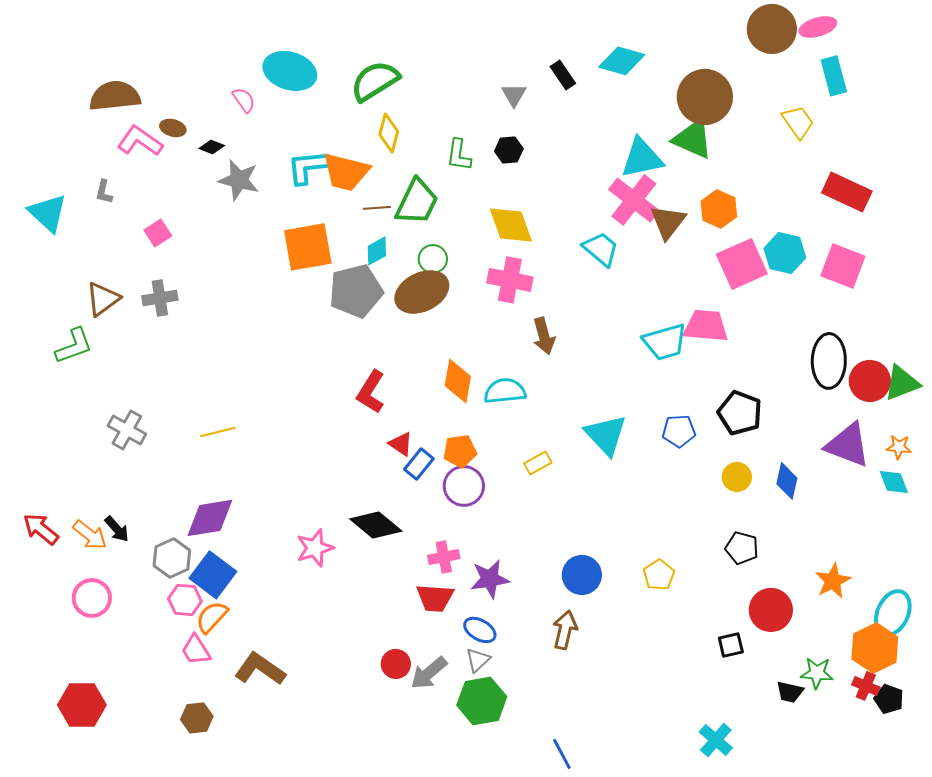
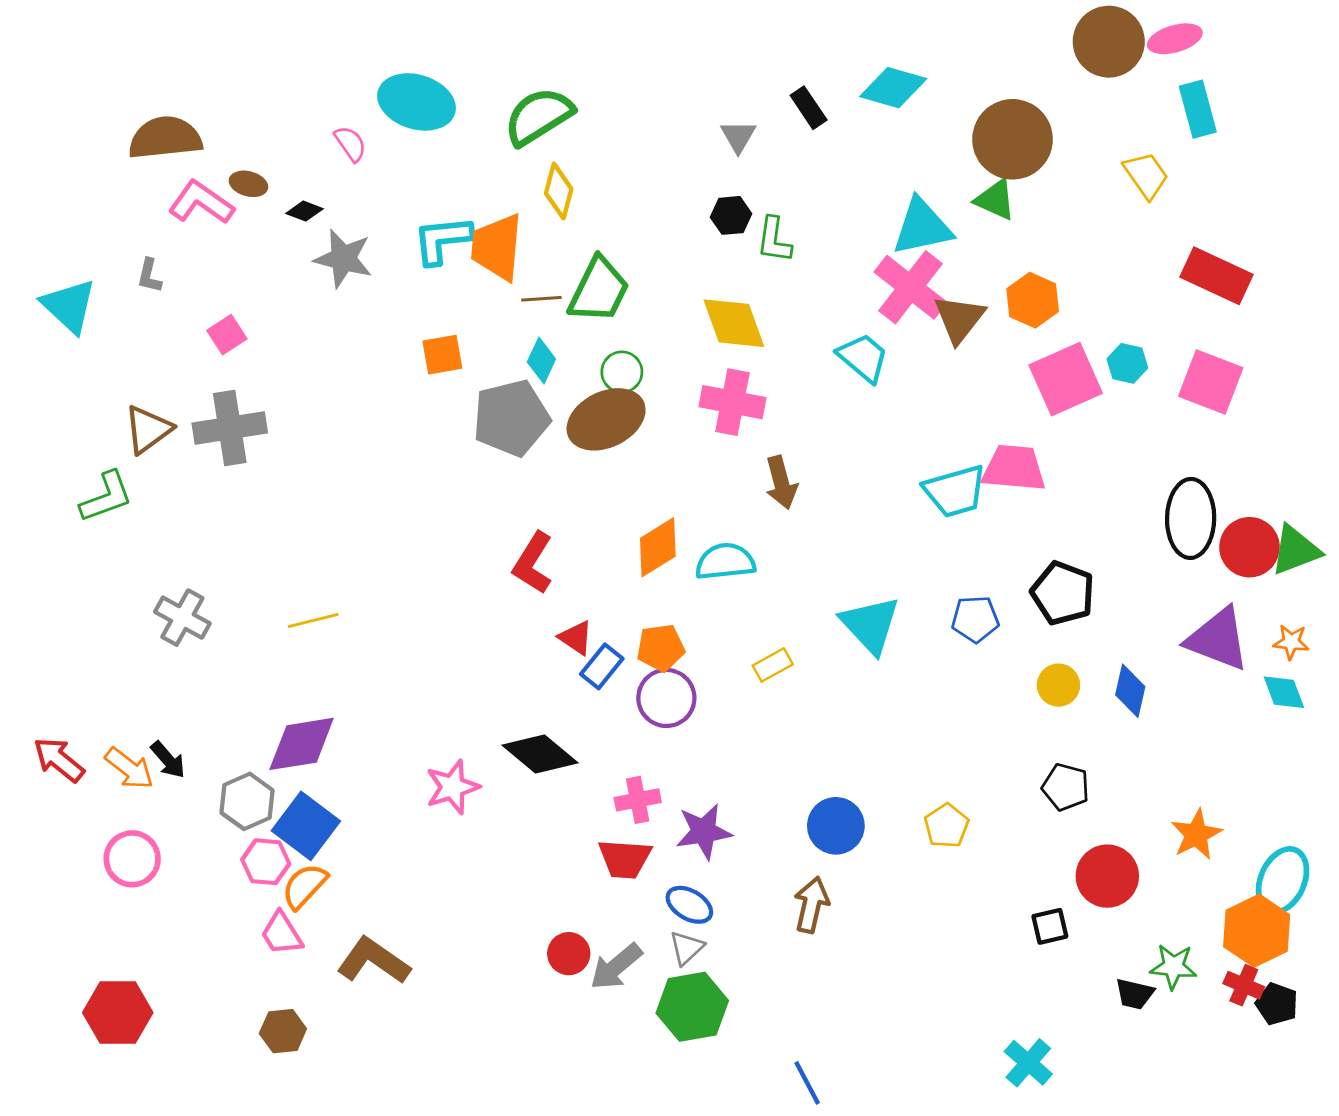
green triangle: (693, 139) -> (995, 200), size x0.7
green L-shape: (459, 155) -> (774, 240), moved
orange trapezoid: (346, 172) -> (497, 247), turned 81
orange square: (308, 247) -> (442, 355), size x0.6
cyan diamond: (377, 251) -> (541, 360), turned -36
cyan hexagon: (785, 253) -> (1127, 363), size x0.7
gray cross: (160, 298) -> (230, 428), size x1.4
orange diamond: (458, 381) -> (658, 547), turned 48

